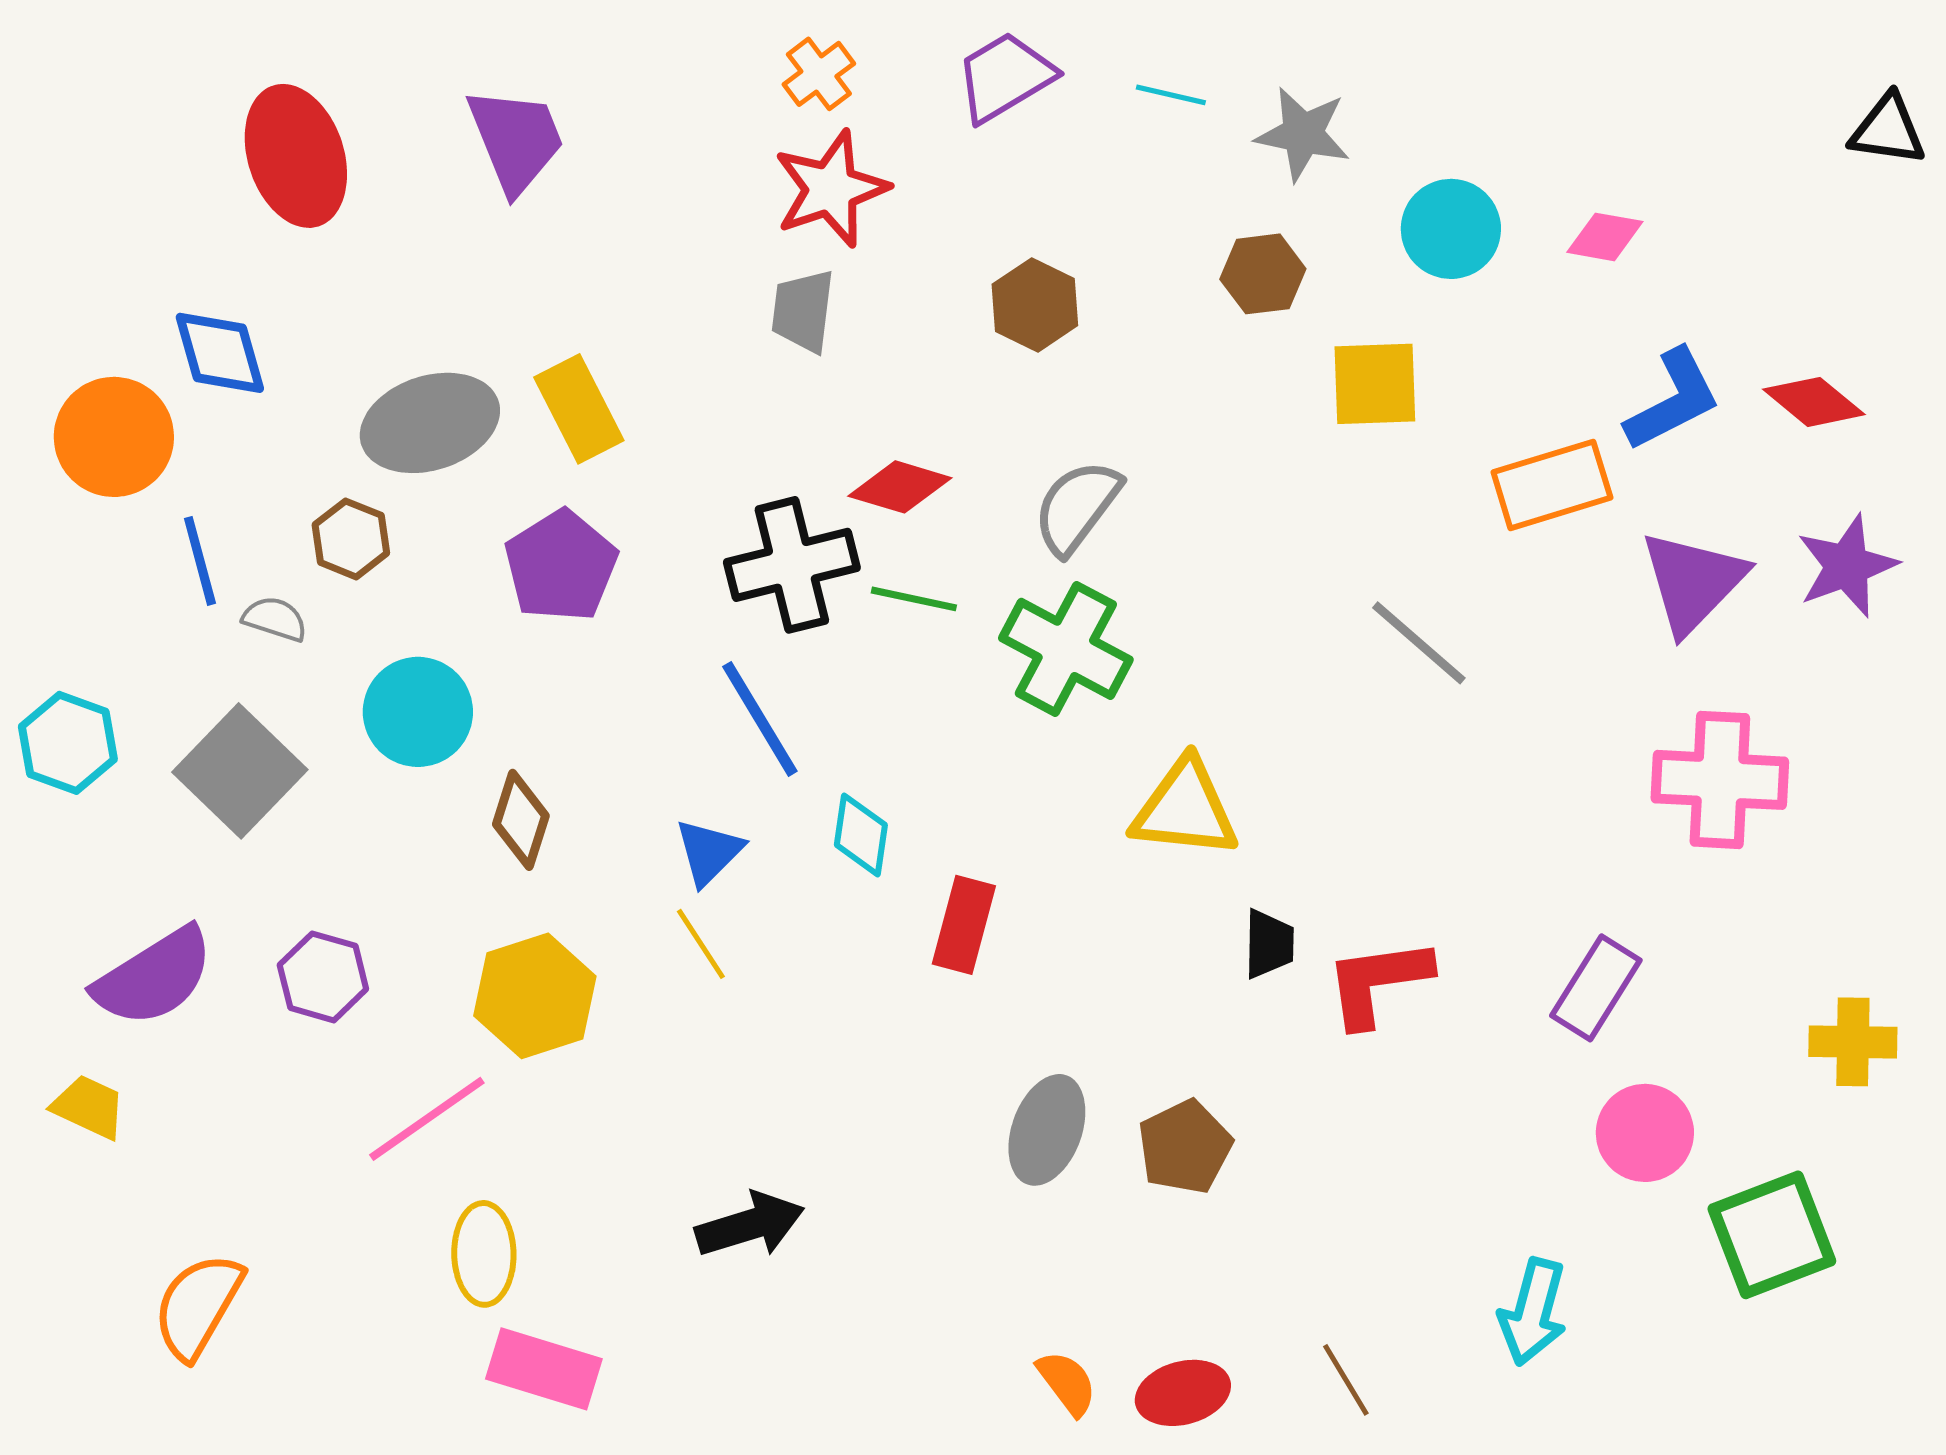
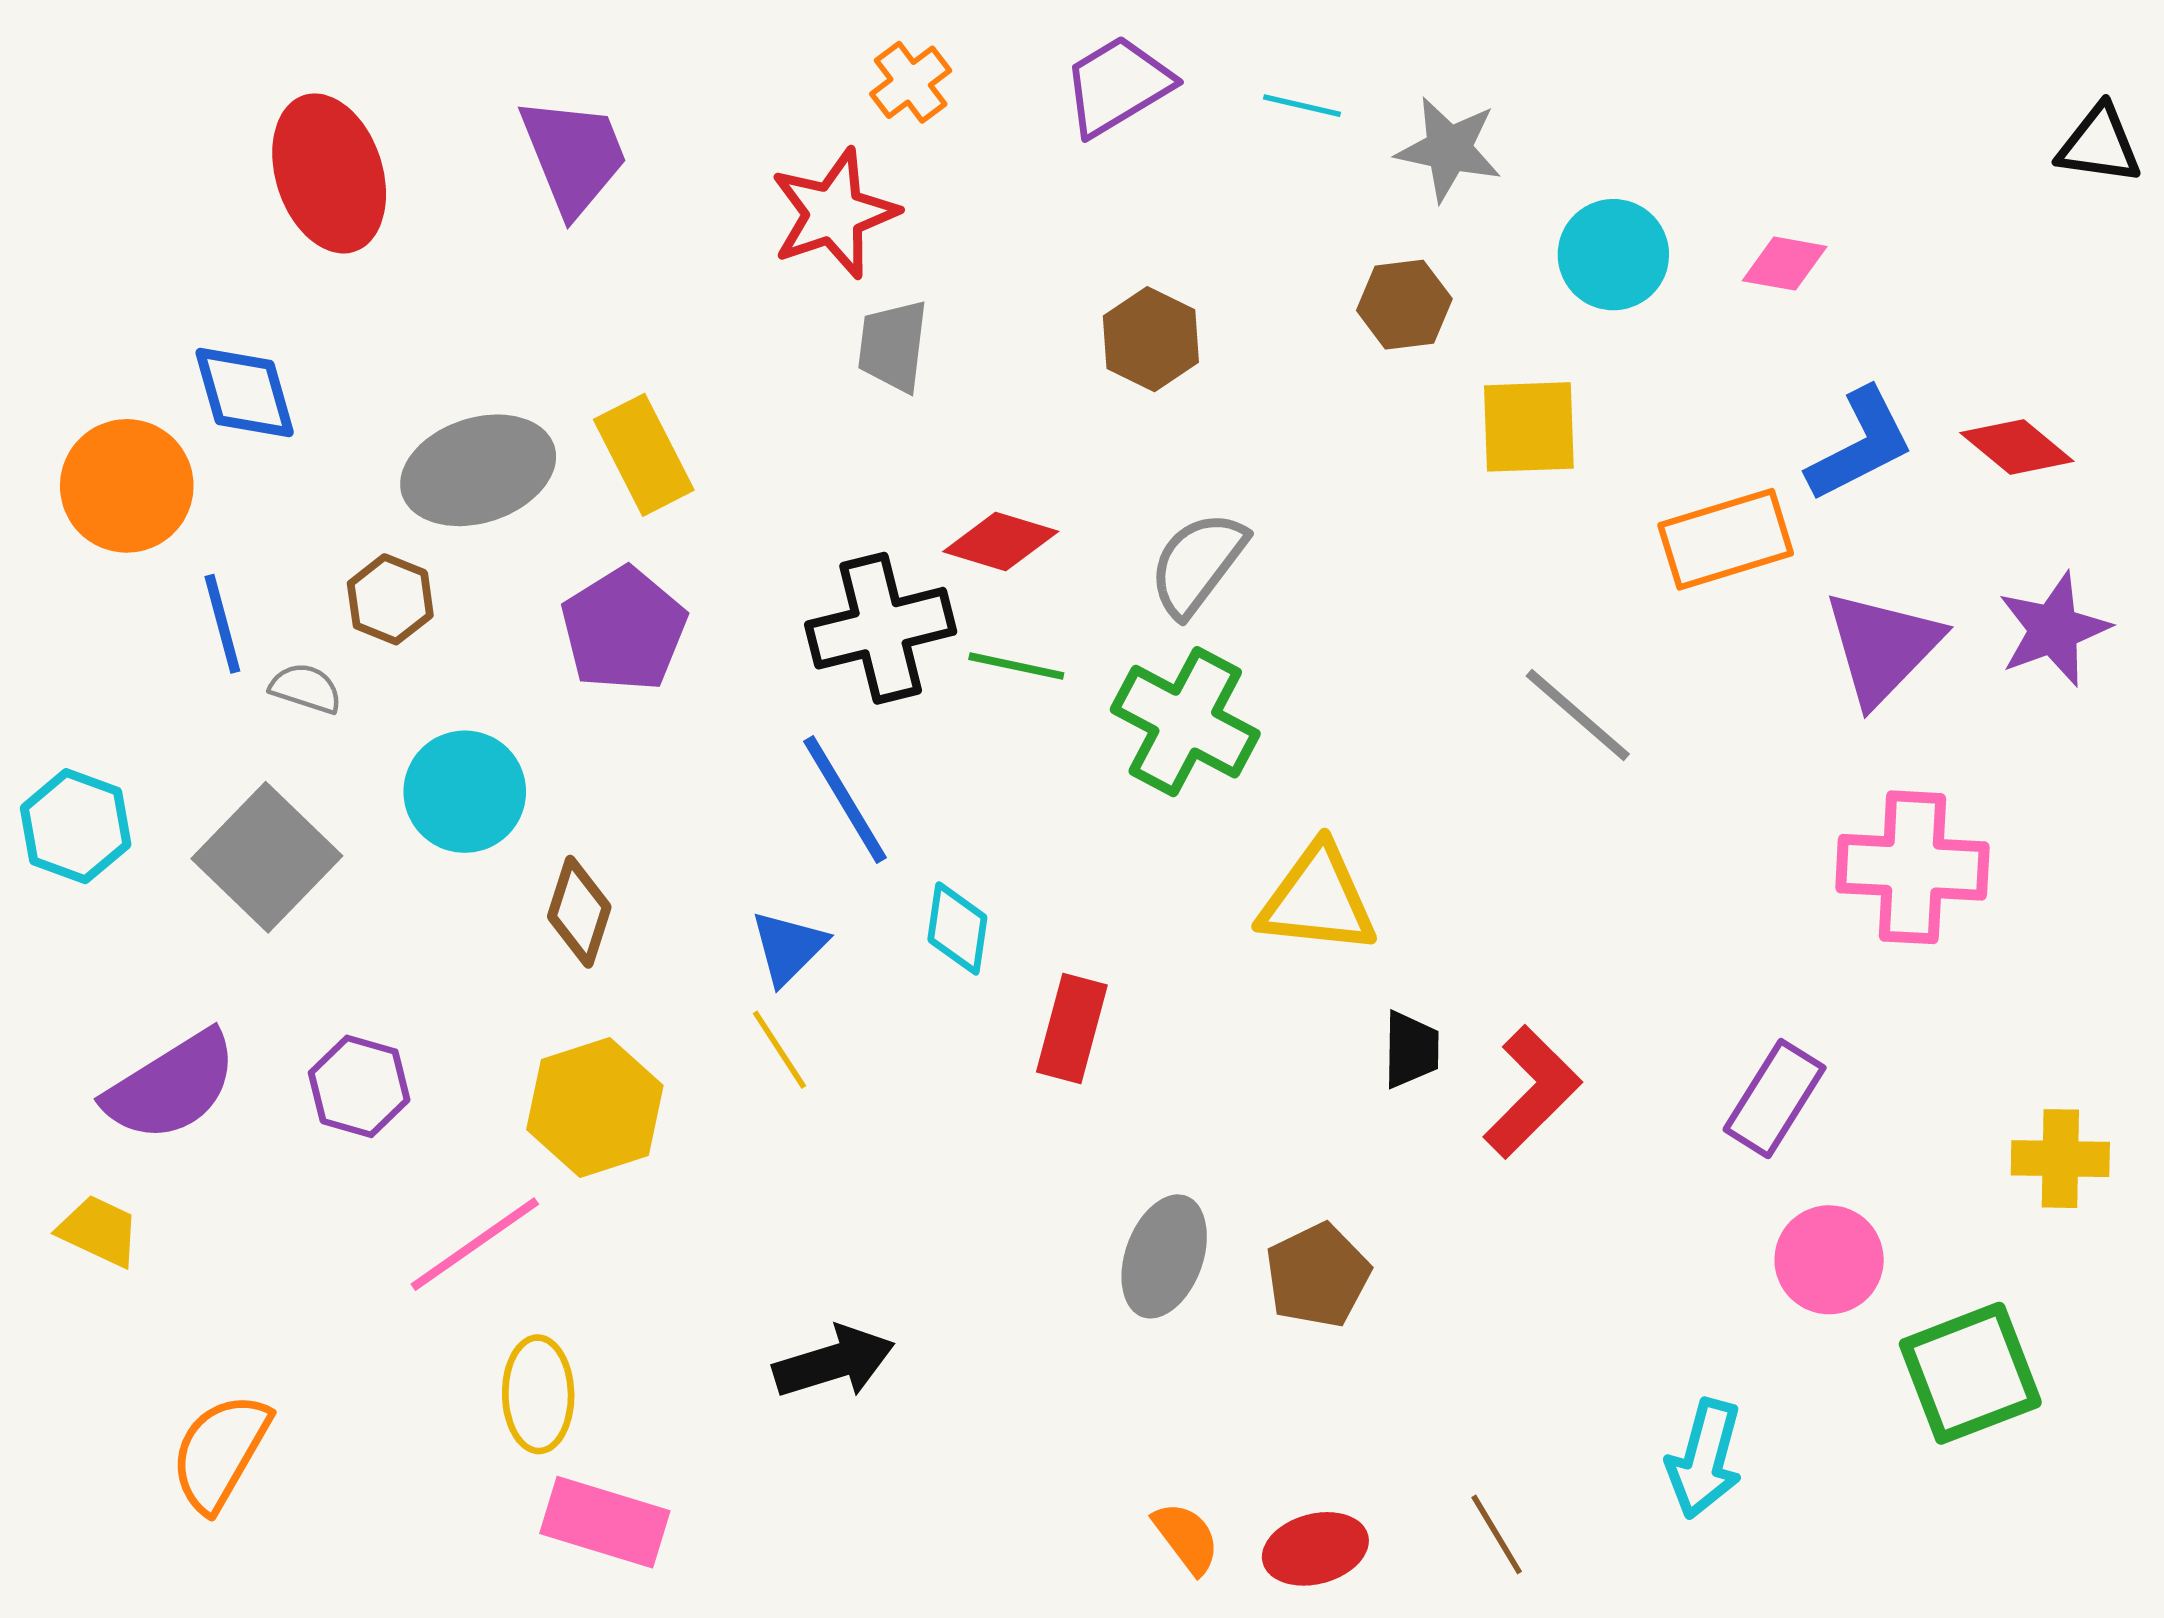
red star: (831, 189) -> (834, 213), moved
red L-shape: (1378, 982) -> (1532, 1092), turned 143

